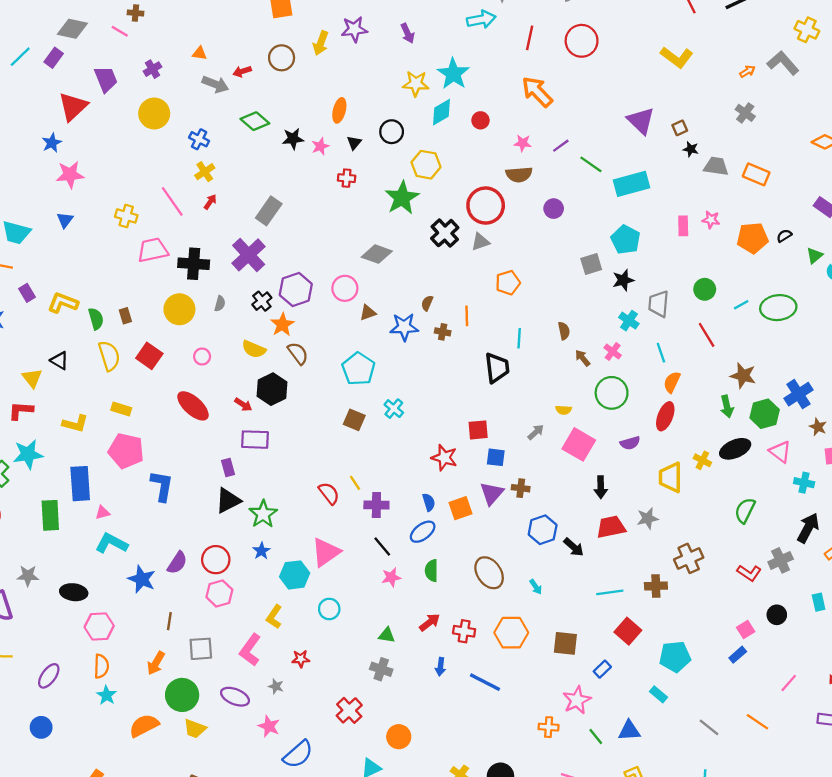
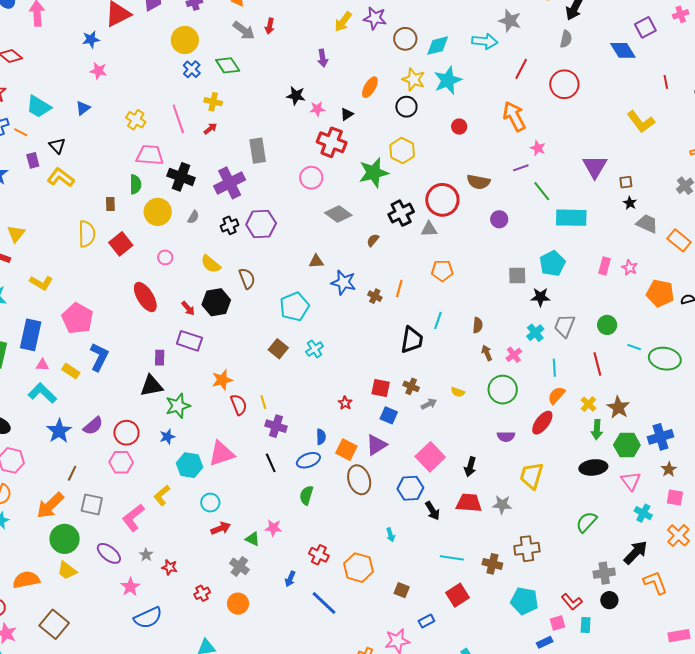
purple arrow: (408, 33) -> (323, 58), moved
brown circle: (282, 58) -> (405, 39), moved
red arrow: (242, 71) -> (270, 26), turned -77
orange ellipse: (339, 110) -> (370, 87), moved
cyan diamond: (442, 112) -> (438, 46), moved
green diamond: (255, 121) -> (228, 65), moved
black circle: (392, 132) -> (406, 107), moved
blue cross: (199, 139) -> (192, 69), moved
pink star: (523, 143) -> (538, 148), moved
yellow cross: (205, 172) -> (213, 102), turned 30
pink star: (70, 175) -> (98, 71), size x0.7
red cross: (347, 178) -> (332, 142), size x1.8
gray rectangle: (269, 211) -> (258, 151), turned -60
pink circle: (345, 288) -> (311, 178), moved
brown semicircle: (427, 303) -> (373, 240), moved
cyan line: (741, 305) -> (634, 347), turned 32
green semicircle: (96, 319) -> (135, 184), moved
orange star: (282, 325) -> (222, 380), moved
black triangle: (59, 361) -> (57, 146), moved
yellow rectangle: (121, 409) -> (71, 371), moved
pink square: (579, 444) -> (430, 457), moved
red star: (444, 458) -> (345, 403), size x0.6
yellow cross: (702, 460) -> (588, 404), moved
brown cross: (521, 488) -> (411, 386), moved
orange square: (461, 508) -> (346, 450), turned 30
brown ellipse: (489, 573) -> (359, 480), moved
red L-shape: (749, 573) -> (572, 602), moved
pink star: (391, 577) -> (273, 528), moved
cyan rectangle: (819, 602) -> (586, 625), moved
black circle: (777, 615) -> (609, 600), moved
red arrow: (430, 622) -> (221, 528), moved
brown square: (565, 643) -> (402, 590), size x0.7
cyan pentagon: (675, 657) -> (524, 601), moved
red star: (301, 659) -> (170, 567), moved
orange arrow: (156, 663) -> (50, 505), size x1.4
red cross: (349, 710) -> (202, 593), size x0.7
orange semicircle: (144, 726) -> (26, 580), moved
orange circle: (399, 737) -> (238, 604), moved

